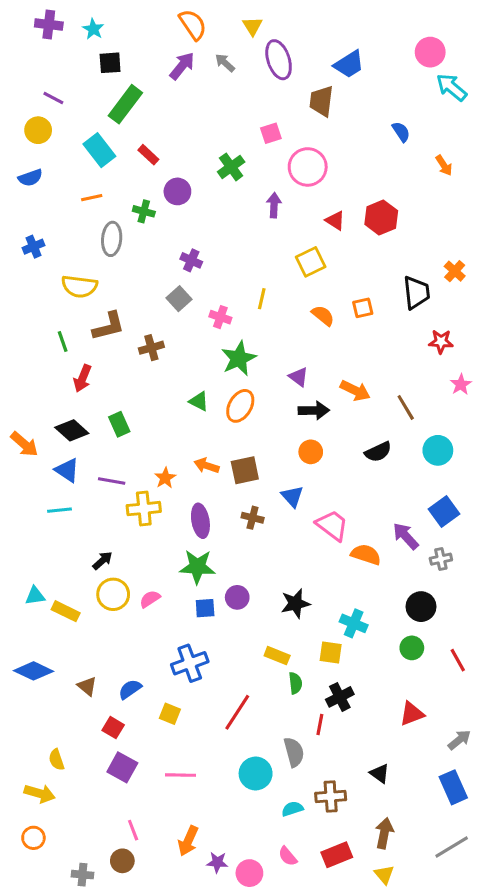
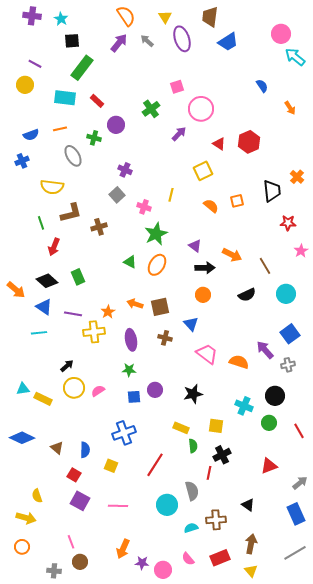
brown trapezoid: (321, 101) -> (210, 17), moved
cyan rectangle: (99, 150) -> (65, 98), turned -45
blue semicircle: (30, 178) -> (31, 135), moved
purple arrow: (274, 205) -> (179, 134), turned 42
gray ellipse: (112, 239) -> (73, 156), turned -35
pink trapezoid: (332, 525) -> (207, 354), moved
green star: (197, 567) -> (129, 370), size x0.6
cyan cross: (354, 623) -> (244, 406), moved
blue semicircle: (130, 689) -> (85, 450), turned 126
pink line: (133, 830) -> (71, 542), moved

